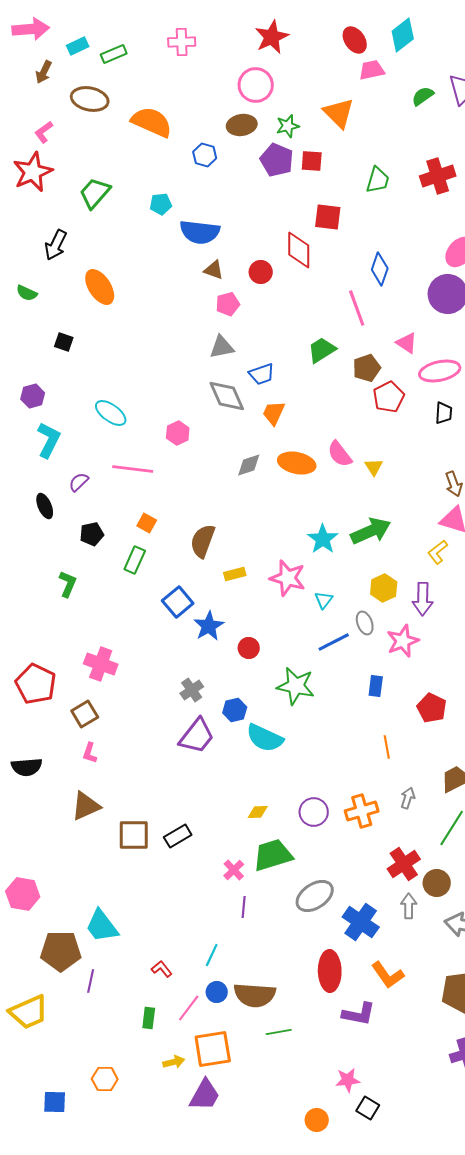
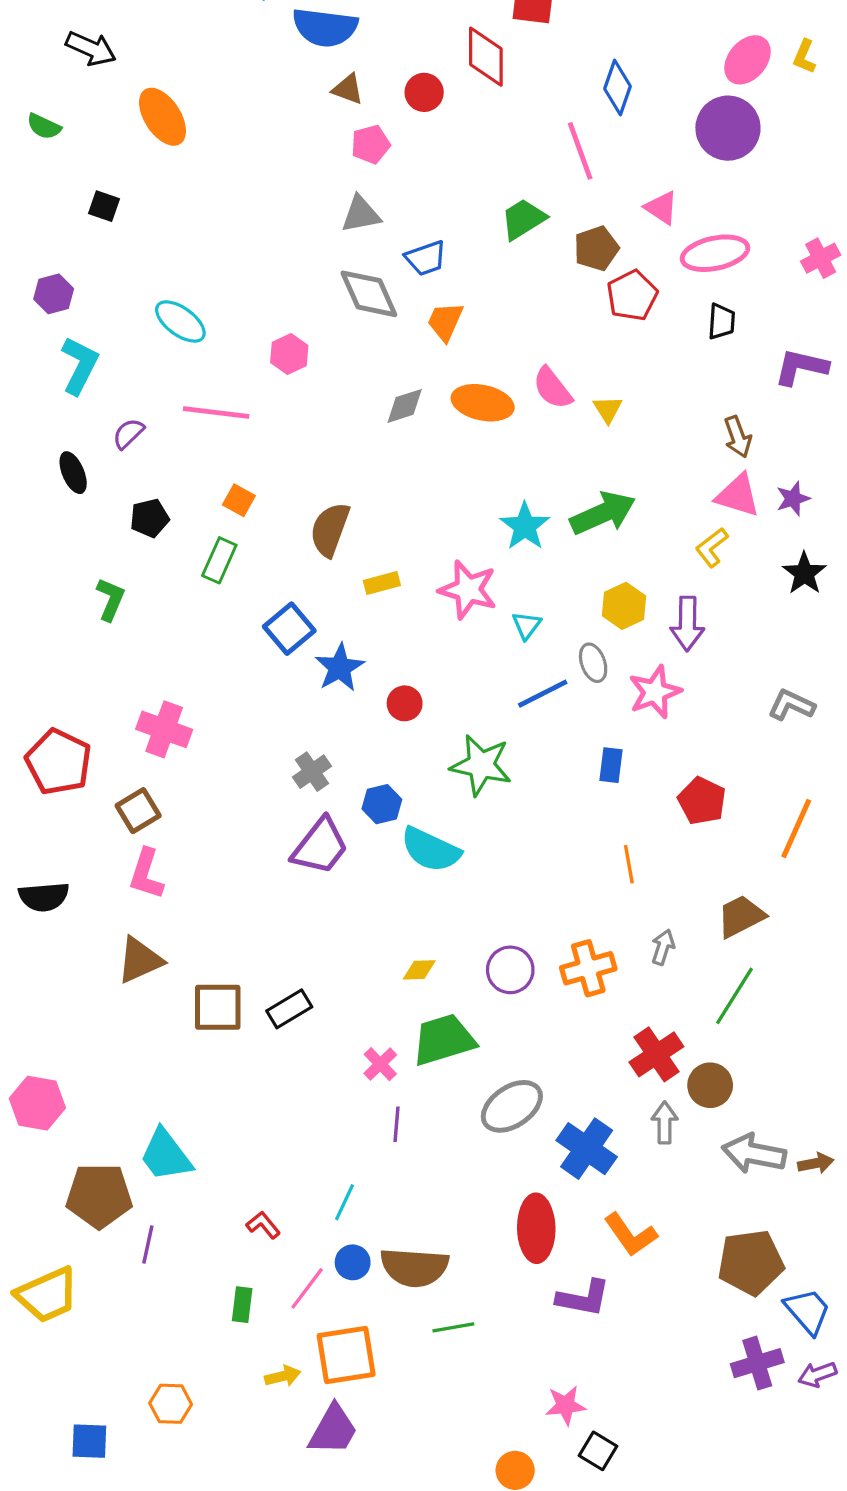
black arrow: (56, 245) -> (91, 48), turned -92
pink L-shape: (90, 753) -> (146, 874), size x1.5

